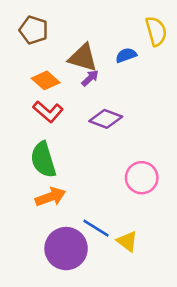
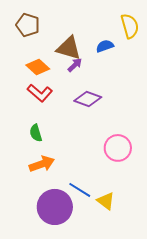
green semicircle: (43, 160) -> (36, 133), size x0.6

